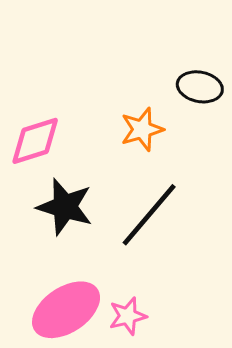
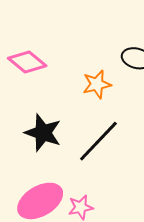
pink diamond: (35, 141) -> (27, 62), moved, turned 54

